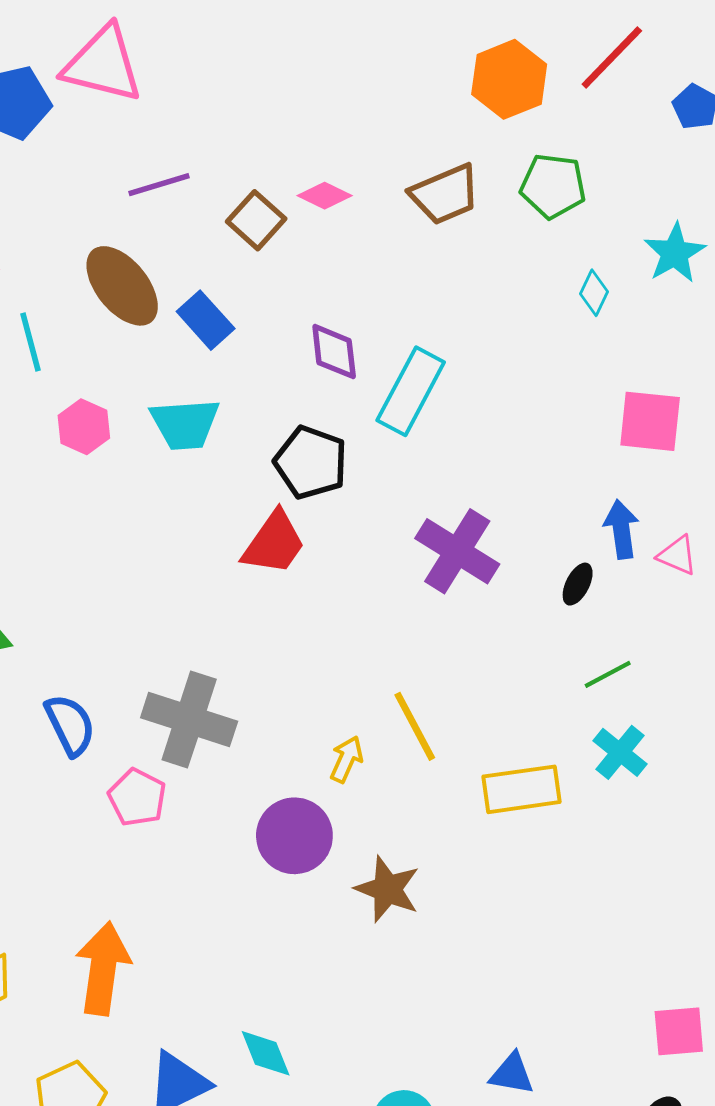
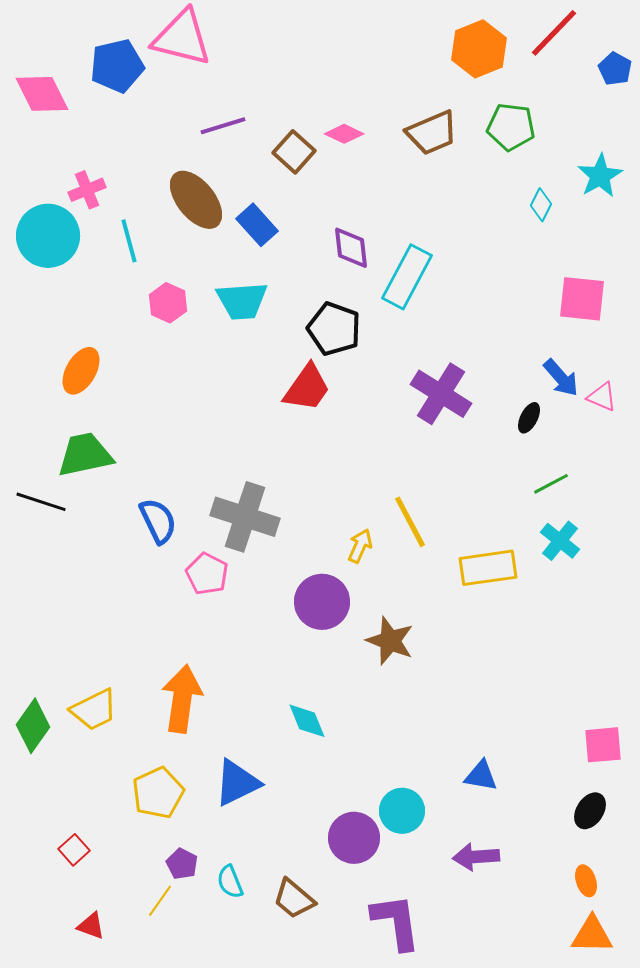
blue arrow: (621, 529) -> (561, 378), turned 147
cyan diamond: (266, 1053) -> (307, 721), moved

